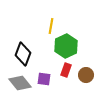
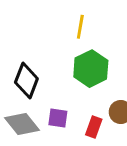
yellow line: (51, 26) -> (80, 27), moved
red rectangle: (66, 70) -> (94, 127), moved

